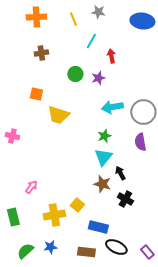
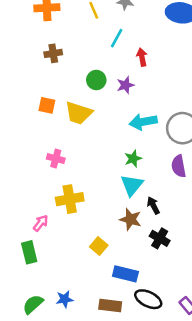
yellow trapezoid: (58, 115) -> (79, 113), moved
pink cross: (12, 136) -> (56, 159), moved
yellow cross: (54, 215) -> (70, 199), moved
green rectangle: (13, 217) -> (29, 252), moved

